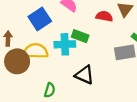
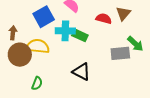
cyan cross: (65, 44) -> (65, 31), moved
green semicircle: (50, 90) -> (37, 83), moved

